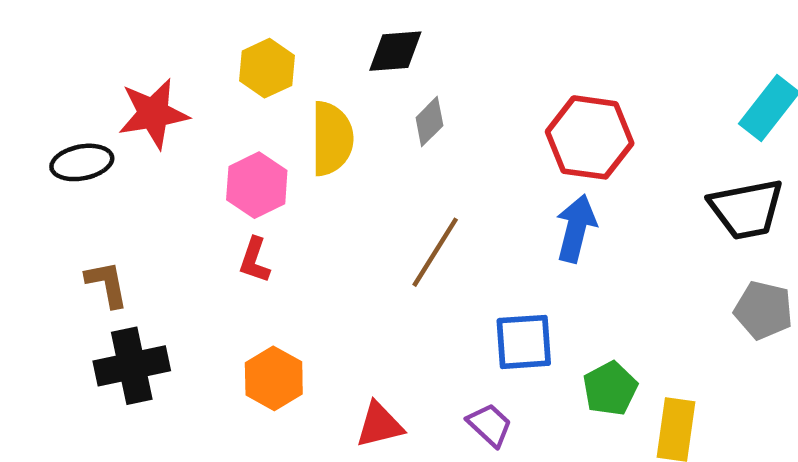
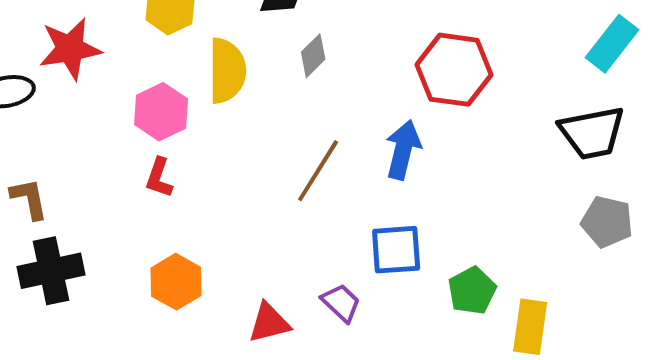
blue arrow: (576, 228) -> (403, 150), moved
purple trapezoid: (490, 425) -> (341, 303), moved

